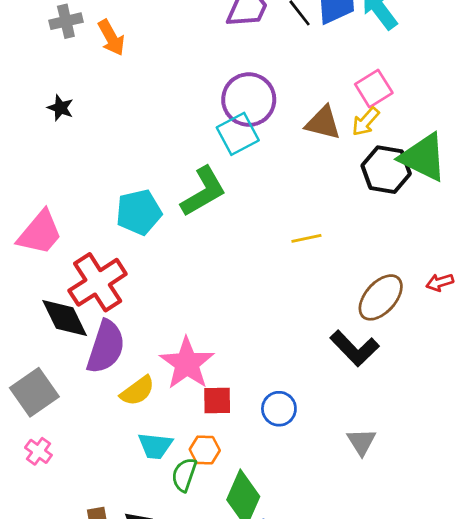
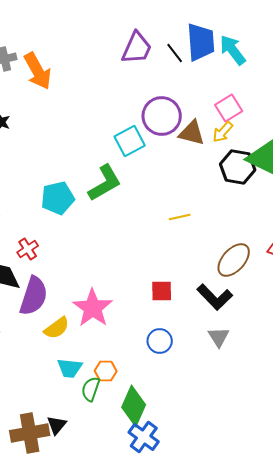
orange arrow: (111, 38) -> (38, 71), size x1.4
purple circle: (249, 100) -> (162, 116), moved
red cross: (98, 282) -> (28, 249), size x0.5
red square: (217, 400) -> (162, 291), moved
gray triangle: (361, 442) -> (219, 337), moved

